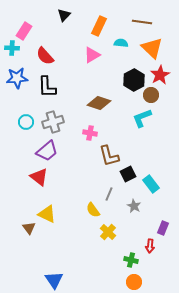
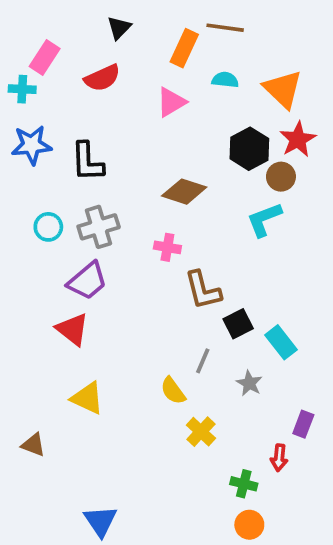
brown line: (142, 22) -> (225, 28), moved
red semicircle: (45, 56) -> (102, 78), moved, turned -72
brown triangle: (29, 228) -> (33, 445), moved, turned -32

